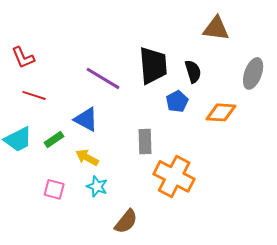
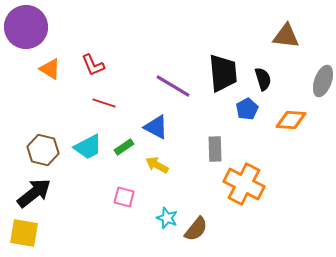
cyan star: (97, 186) -> (167, 218), moved

